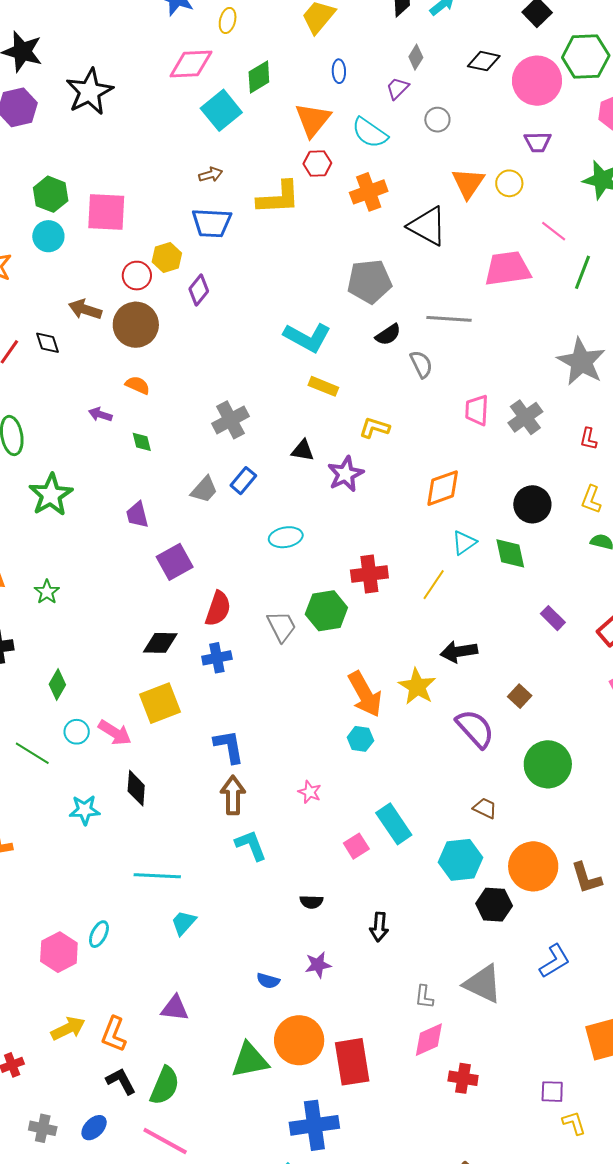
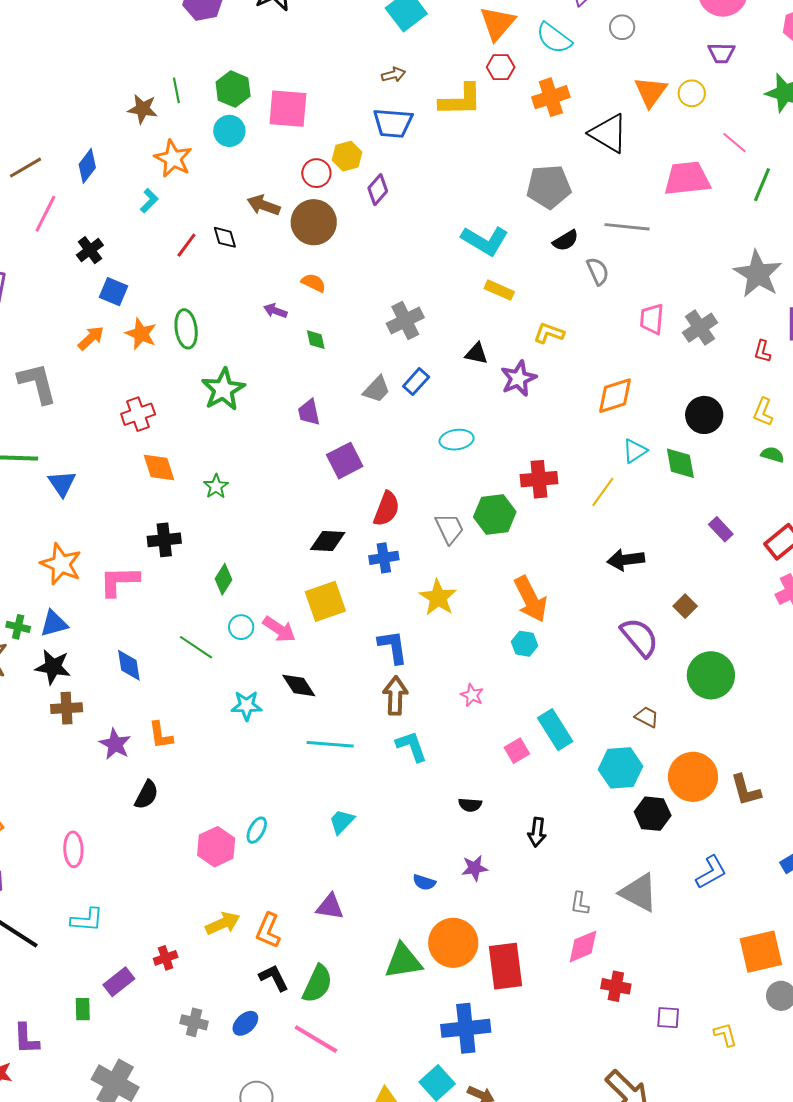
yellow star: (417, 687) -> (438, 598), moved
black diamond: (136, 788) -> (299, 685), turned -39
cyan line: (157, 876) -> (330, 744), moved
purple square: (552, 1092) -> (668, 1018), moved

